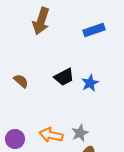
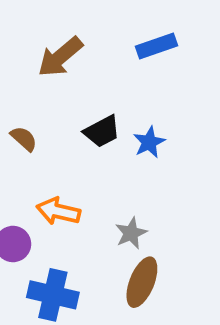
brown arrow: (41, 21) -> (60, 57), moved, turned 32
orange arrow: (51, 135) -> (58, 211), moved

